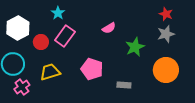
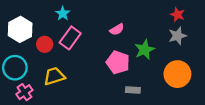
pink pentagon: (92, 69) -> (118, 62), moved

